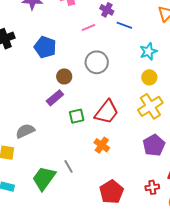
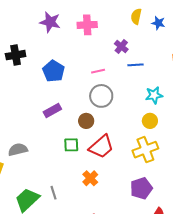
blue line: (124, 25) -> (136, 65), turned -35
pink line: (88, 28) -> (98, 71), moved
brown circle: (64, 76) -> (86, 121), moved
purple rectangle: (55, 98) -> (52, 110), moved

